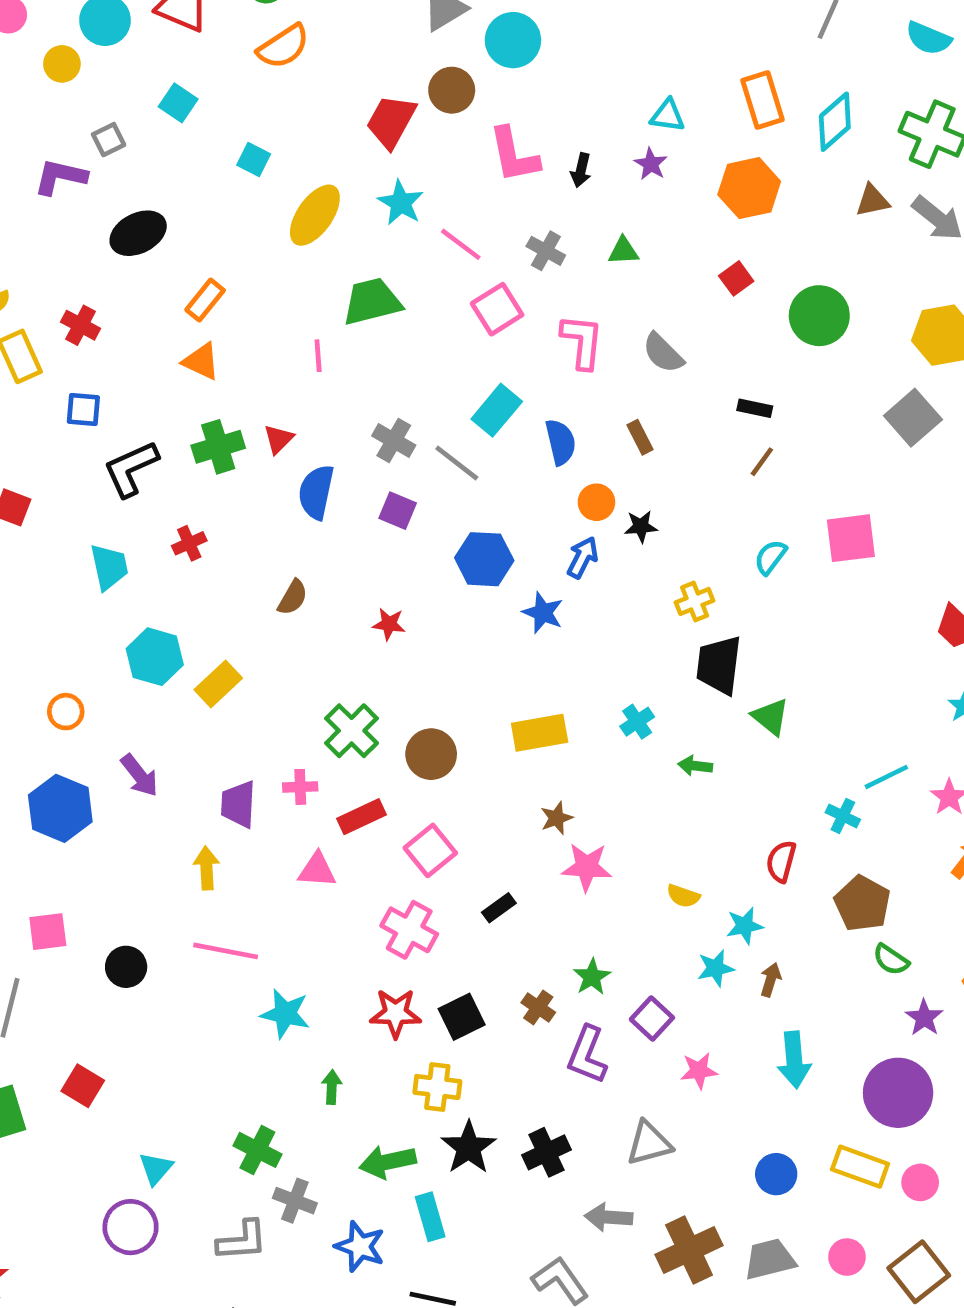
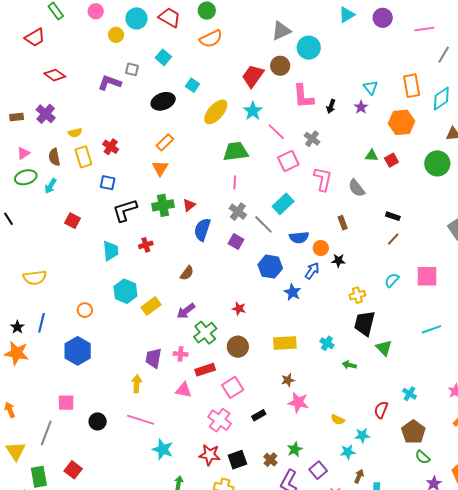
cyan triangle: (668, 116) -> (371, 87), turned 35
gray square: (109, 140) -> (132, 69), turned 32
black ellipse: (138, 233) -> (163, 101), moved
green triangle: (623, 251) -> (372, 155), moved
green circle: (819, 316) -> (437, 163), moved
pink line: (318, 356) -> (235, 182), moved
orange triangle: (201, 361) -> (160, 168), turned 30
blue semicircle: (561, 442) -> (299, 237), moved, turned 90
red star: (389, 624) -> (239, 309), moved
cyan cross: (637, 722) -> (327, 343), turned -32
purple arrow: (140, 775) -> (186, 311), moved, turned 84
cyan line: (886, 777) -> (431, 329), moved
brown arrow: (771, 980) -> (359, 476), moved

